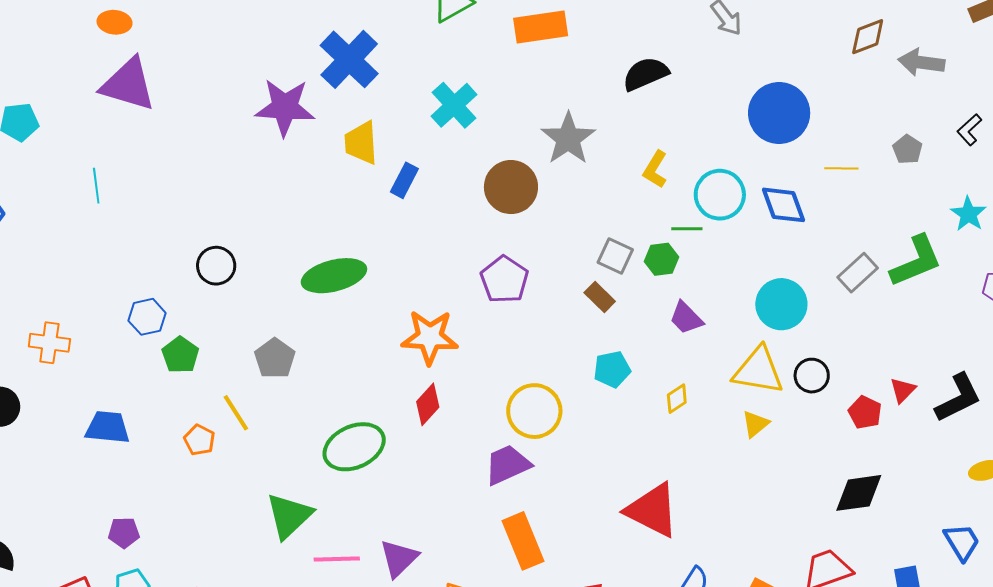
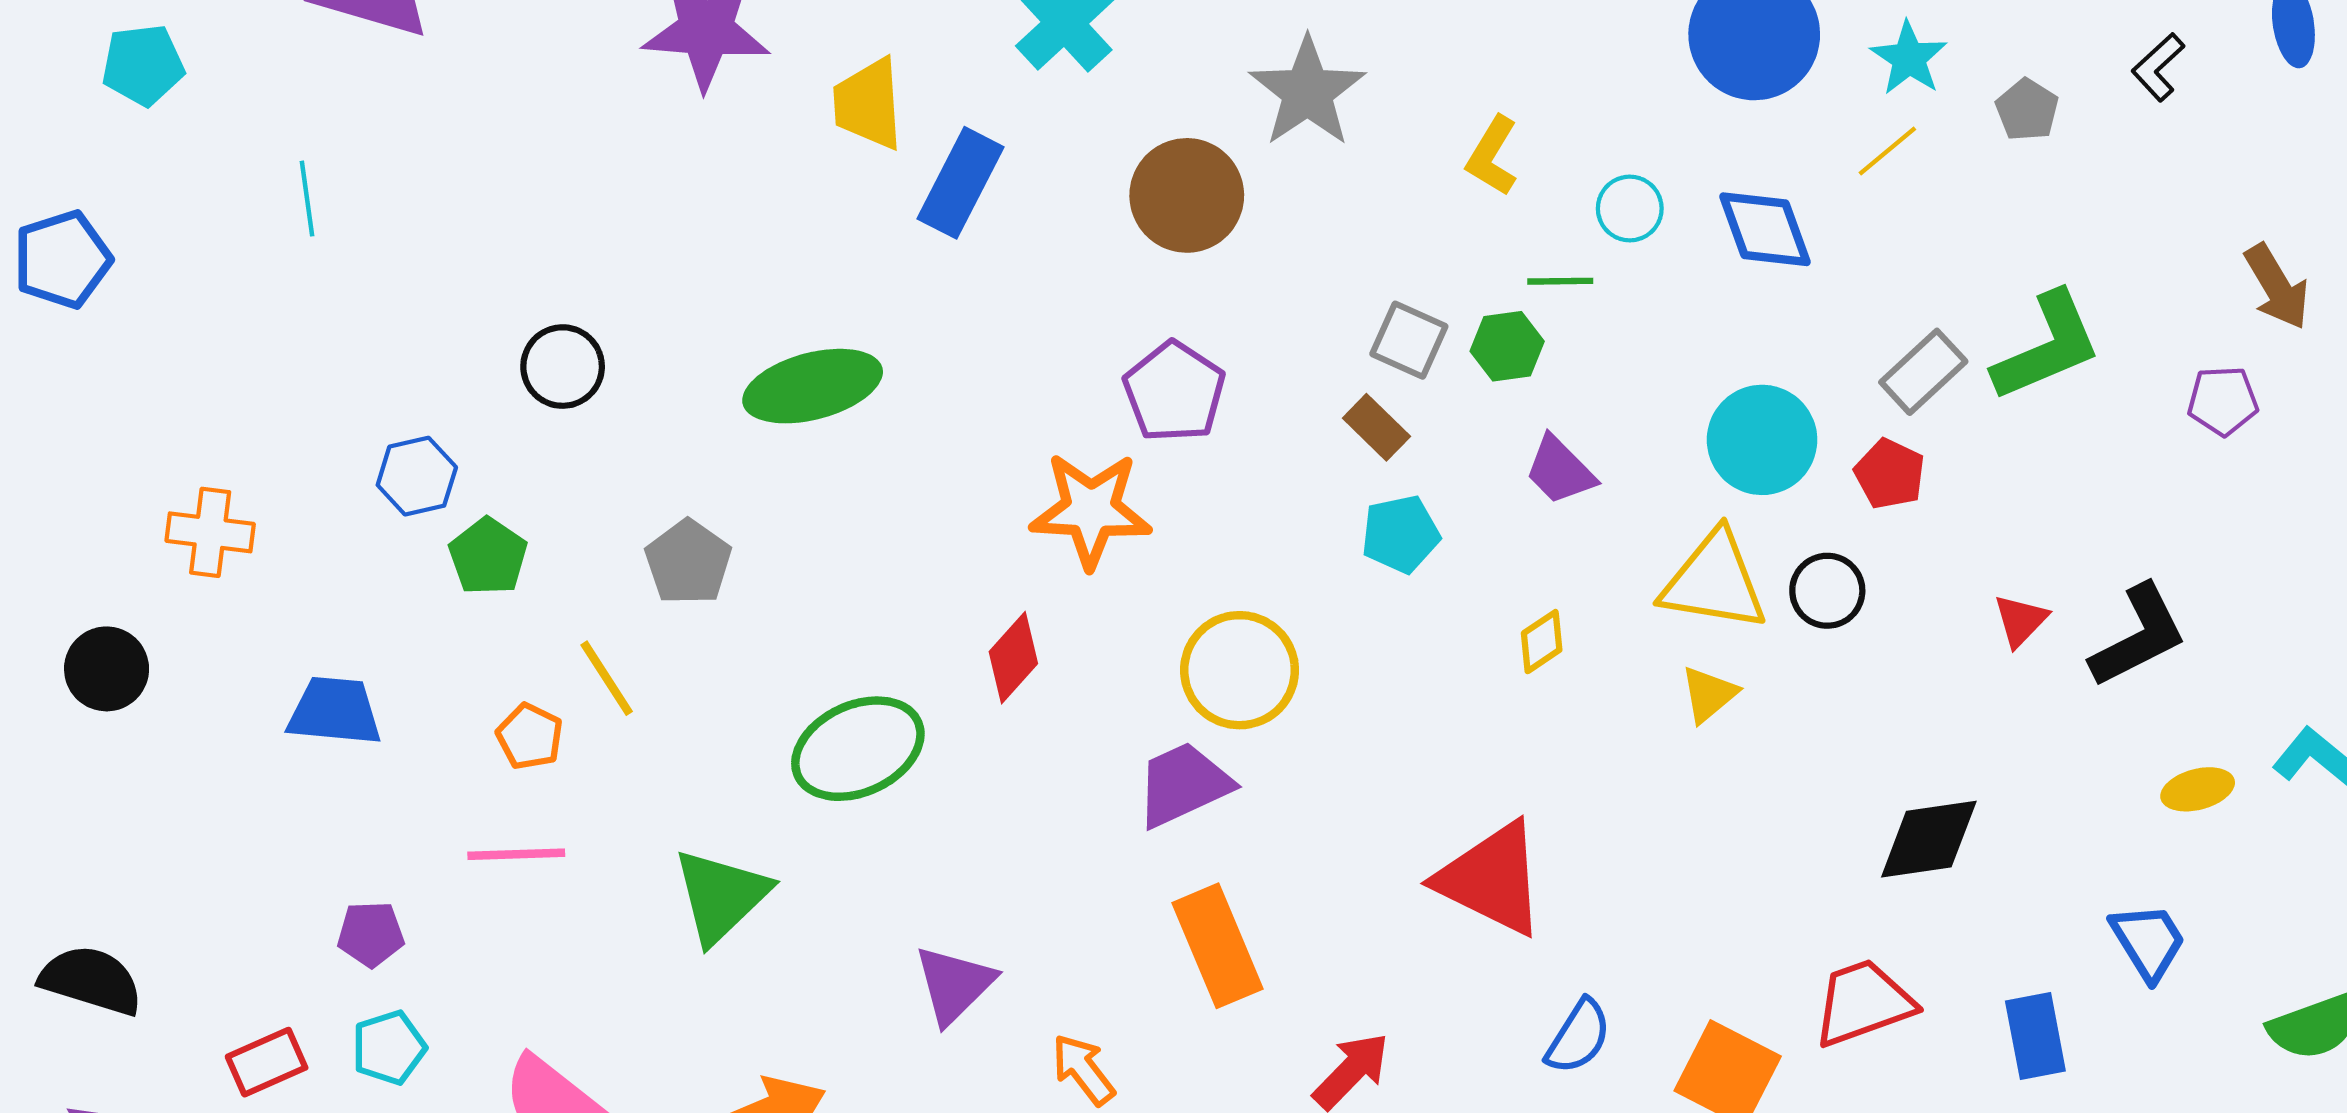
yellow line: (841, 168) -> (1887, 151), turned -40
blue rectangle: (404, 180) -> (961, 183), size x1.4
cyan circle: (720, 195) -> (1630, 209), size x0.6
cyan star: (968, 214) -> (1909, 58), moved
orange star: (430, 337) -> (1091, 510), moved
cyan pentagon: (612, 369) -> (1401, 534), moved
red pentagon: (865, 412) -> (1890, 474), moved
pink line: (337, 559) -> (516, 854), moved

